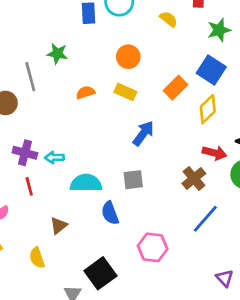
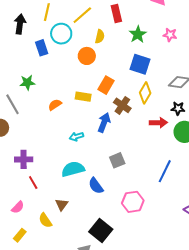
yellow semicircle: (169, 19) -> (100, 36), turned 80
orange circle: (128, 57) -> (87, 56), moved
orange rectangle: (175, 88) -> (106, 85), moved
cyan arrow: (54, 157) -> (76, 137), moved
brown cross: (194, 178) -> (122, 105), moved
gray square: (133, 180) -> (117, 160), moved
yellow semicircle: (37, 258) -> (45, 220), moved

